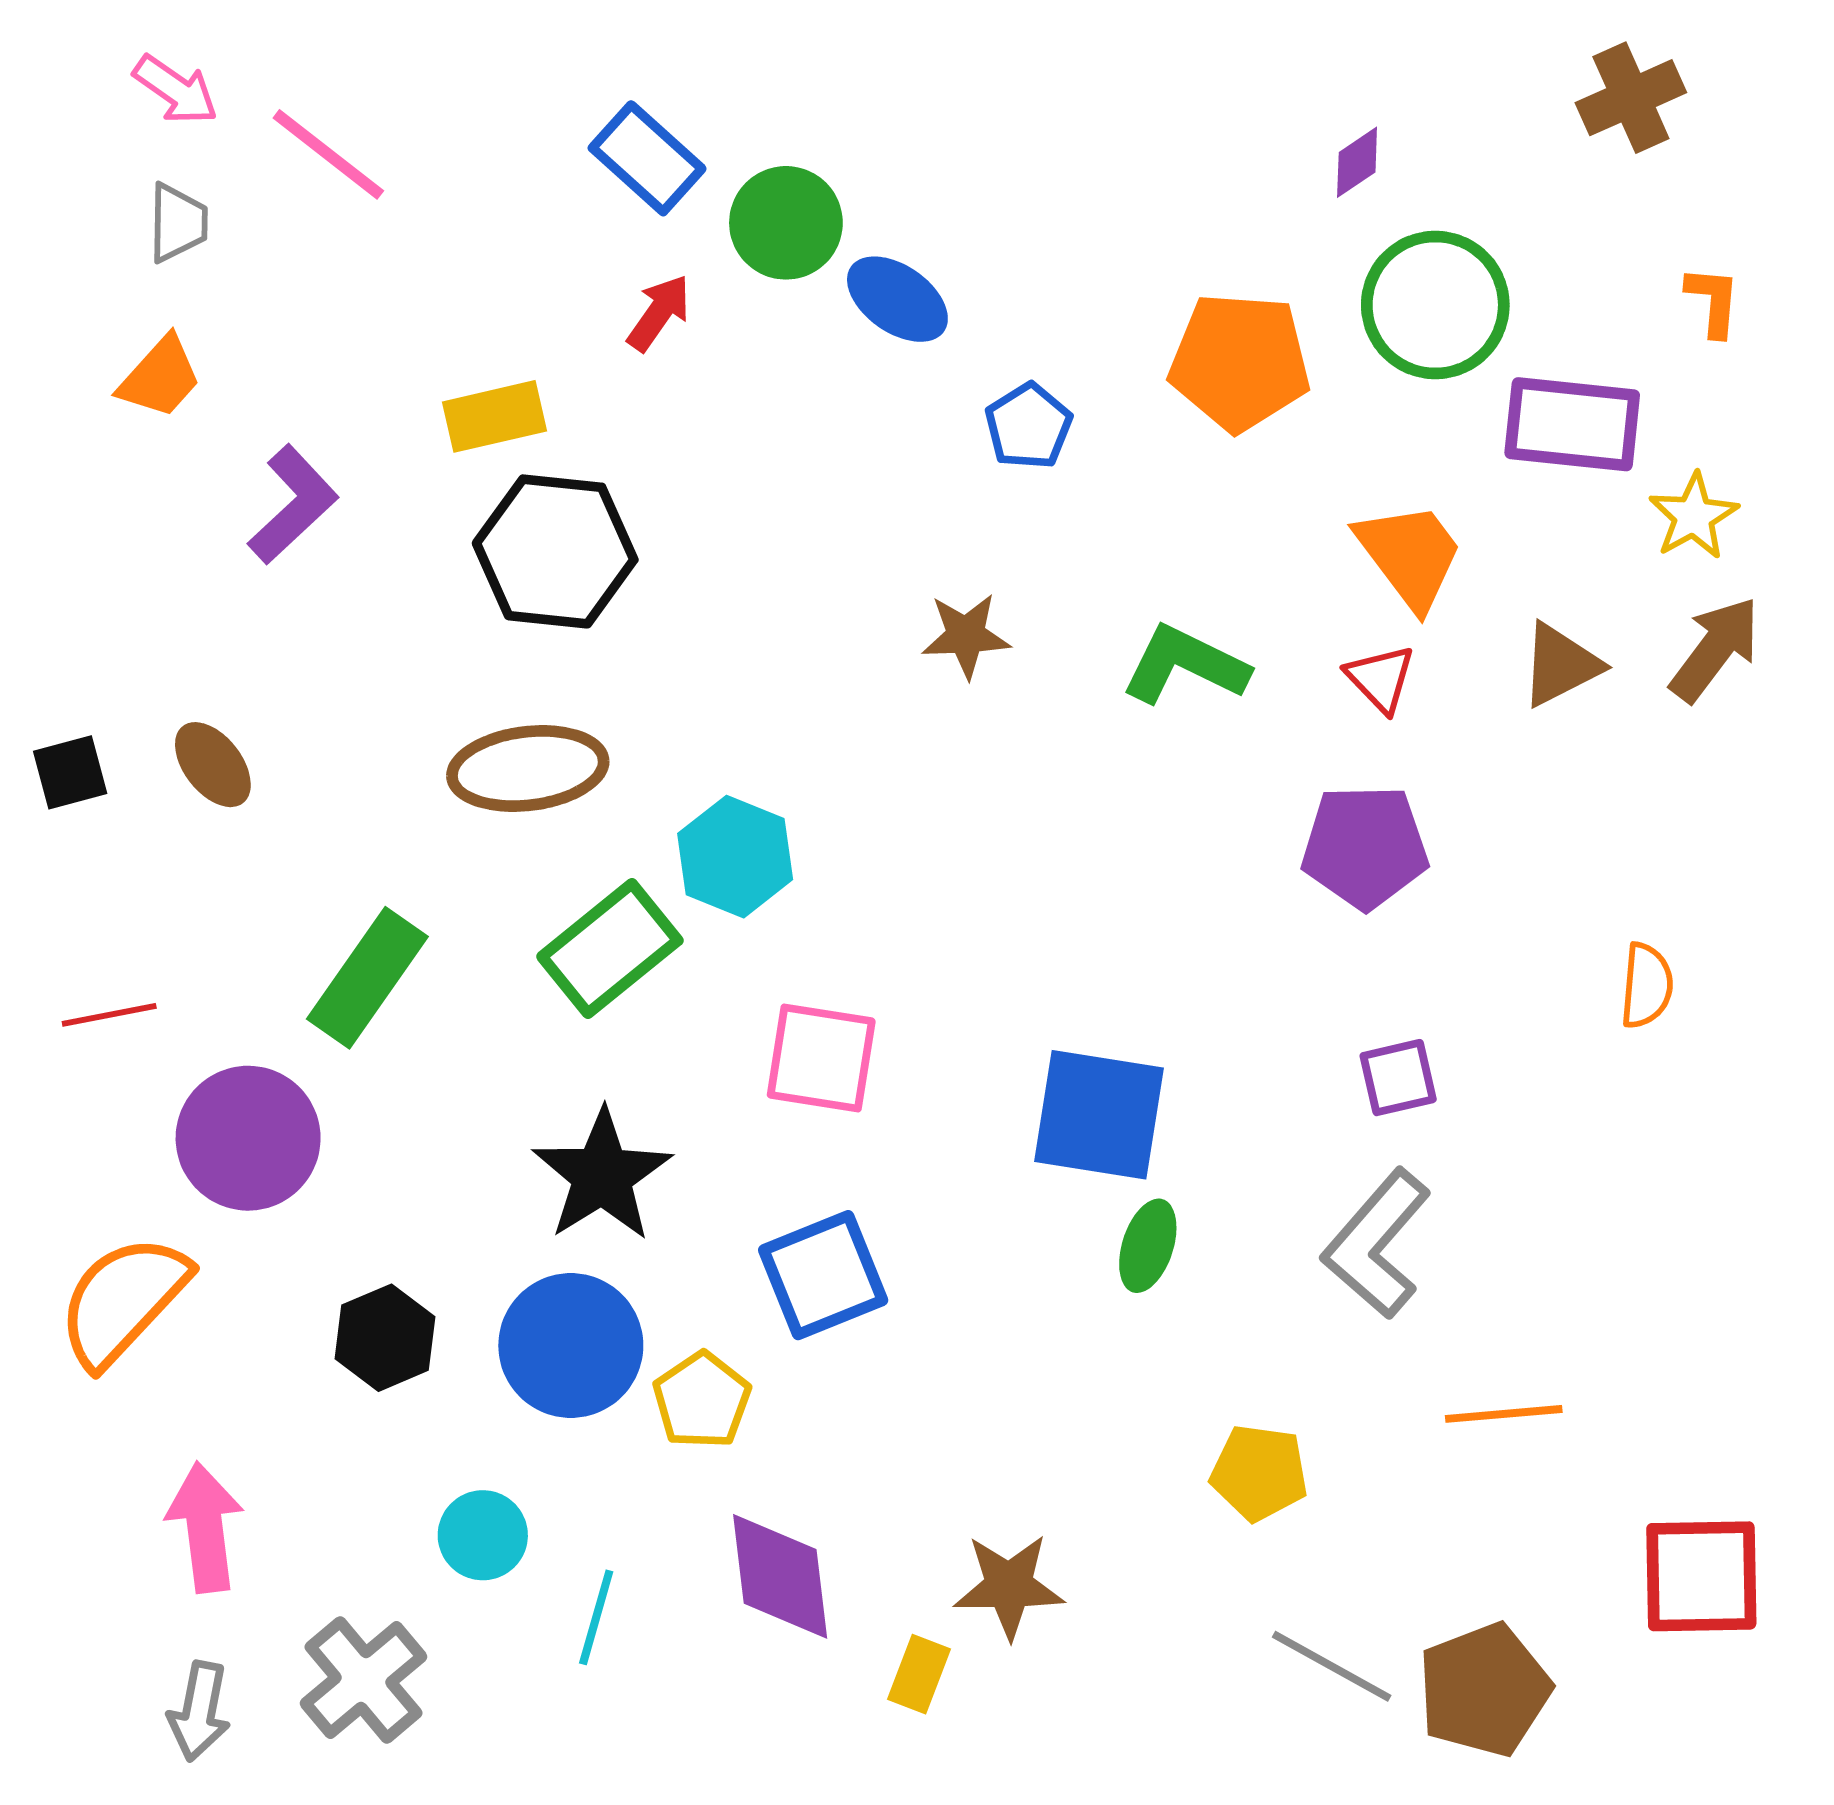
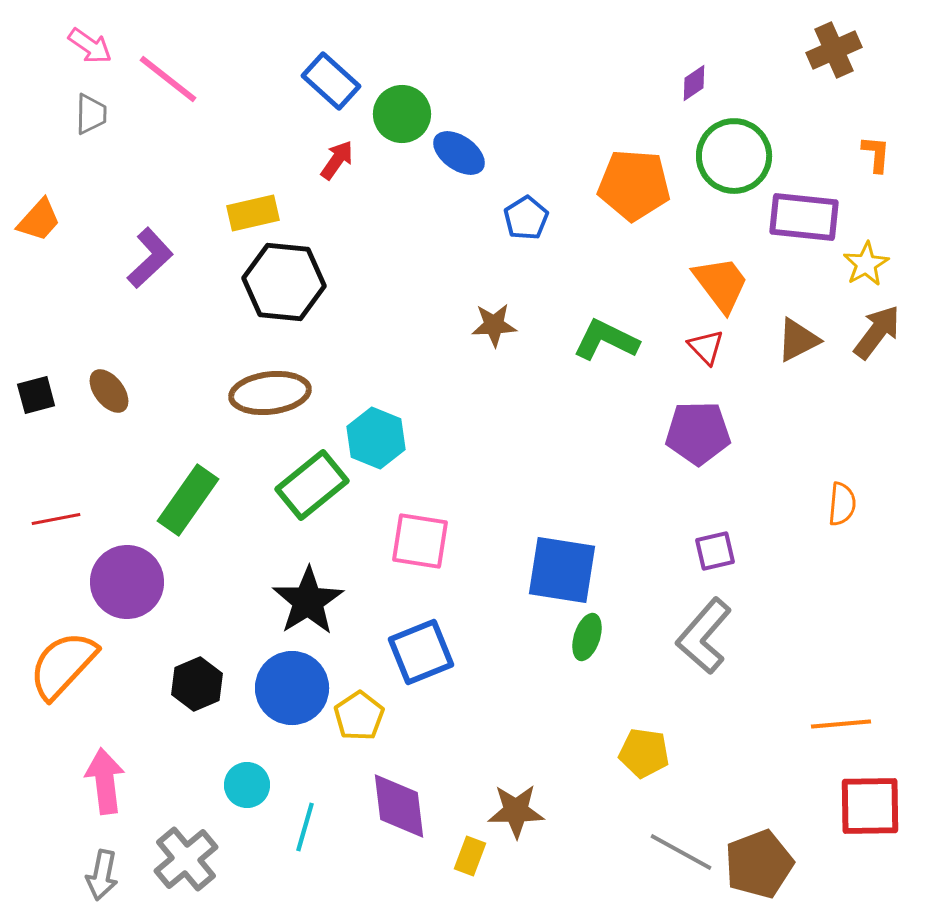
orange trapezoid: (160, 377) -> (39, 220), moved
orange line: (1504, 1414) -> (841, 724), moved

